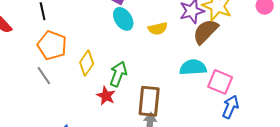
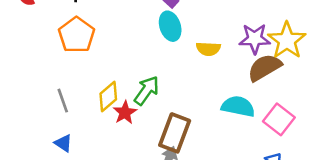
yellow diamond: (87, 63) -> (108, 97), moved
gray line: (44, 76) -> (63, 101), moved
pink square: (220, 82) -> (279, 119), moved

